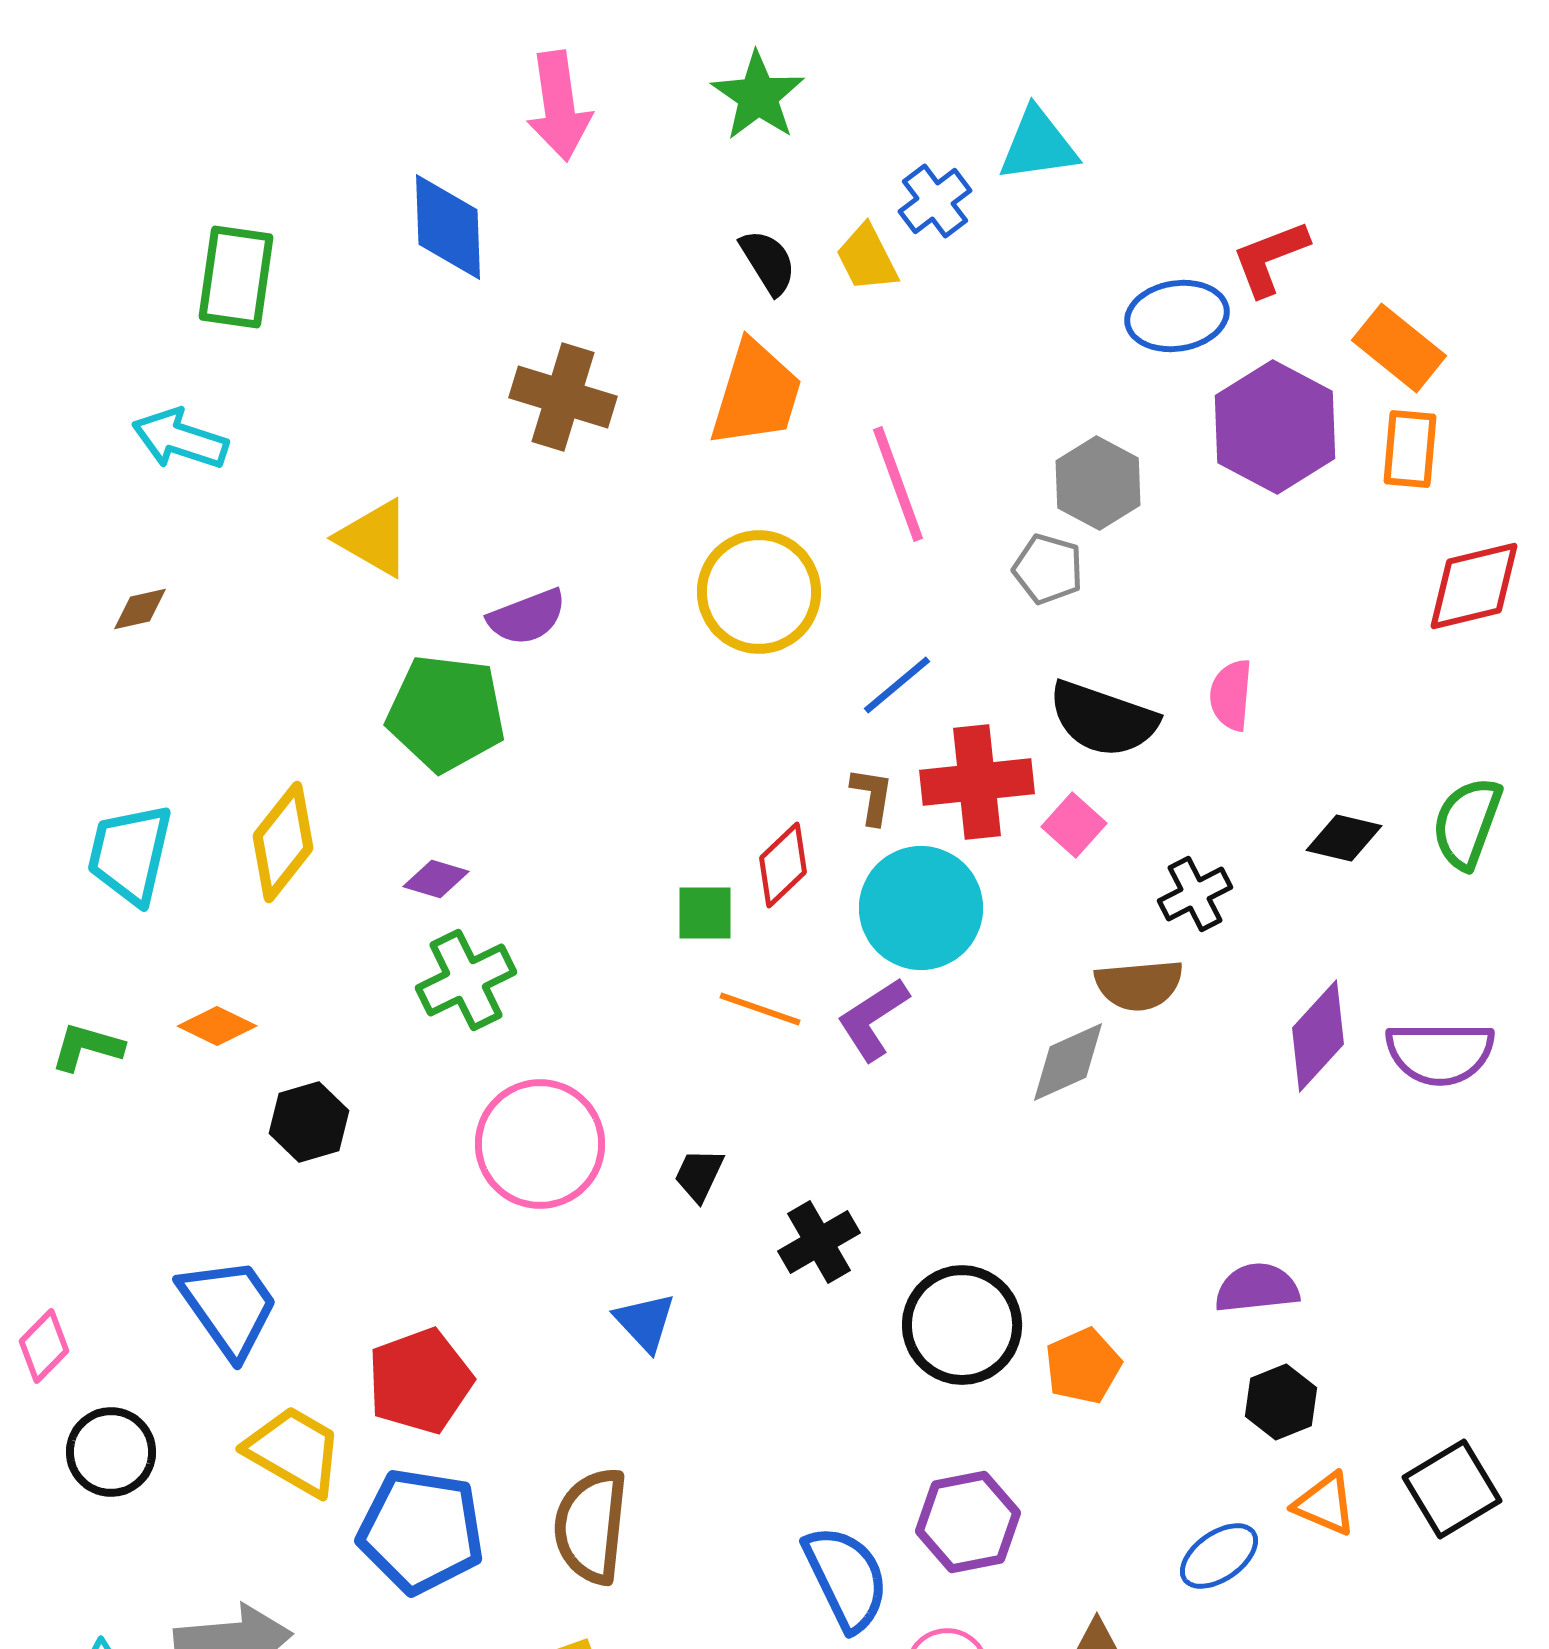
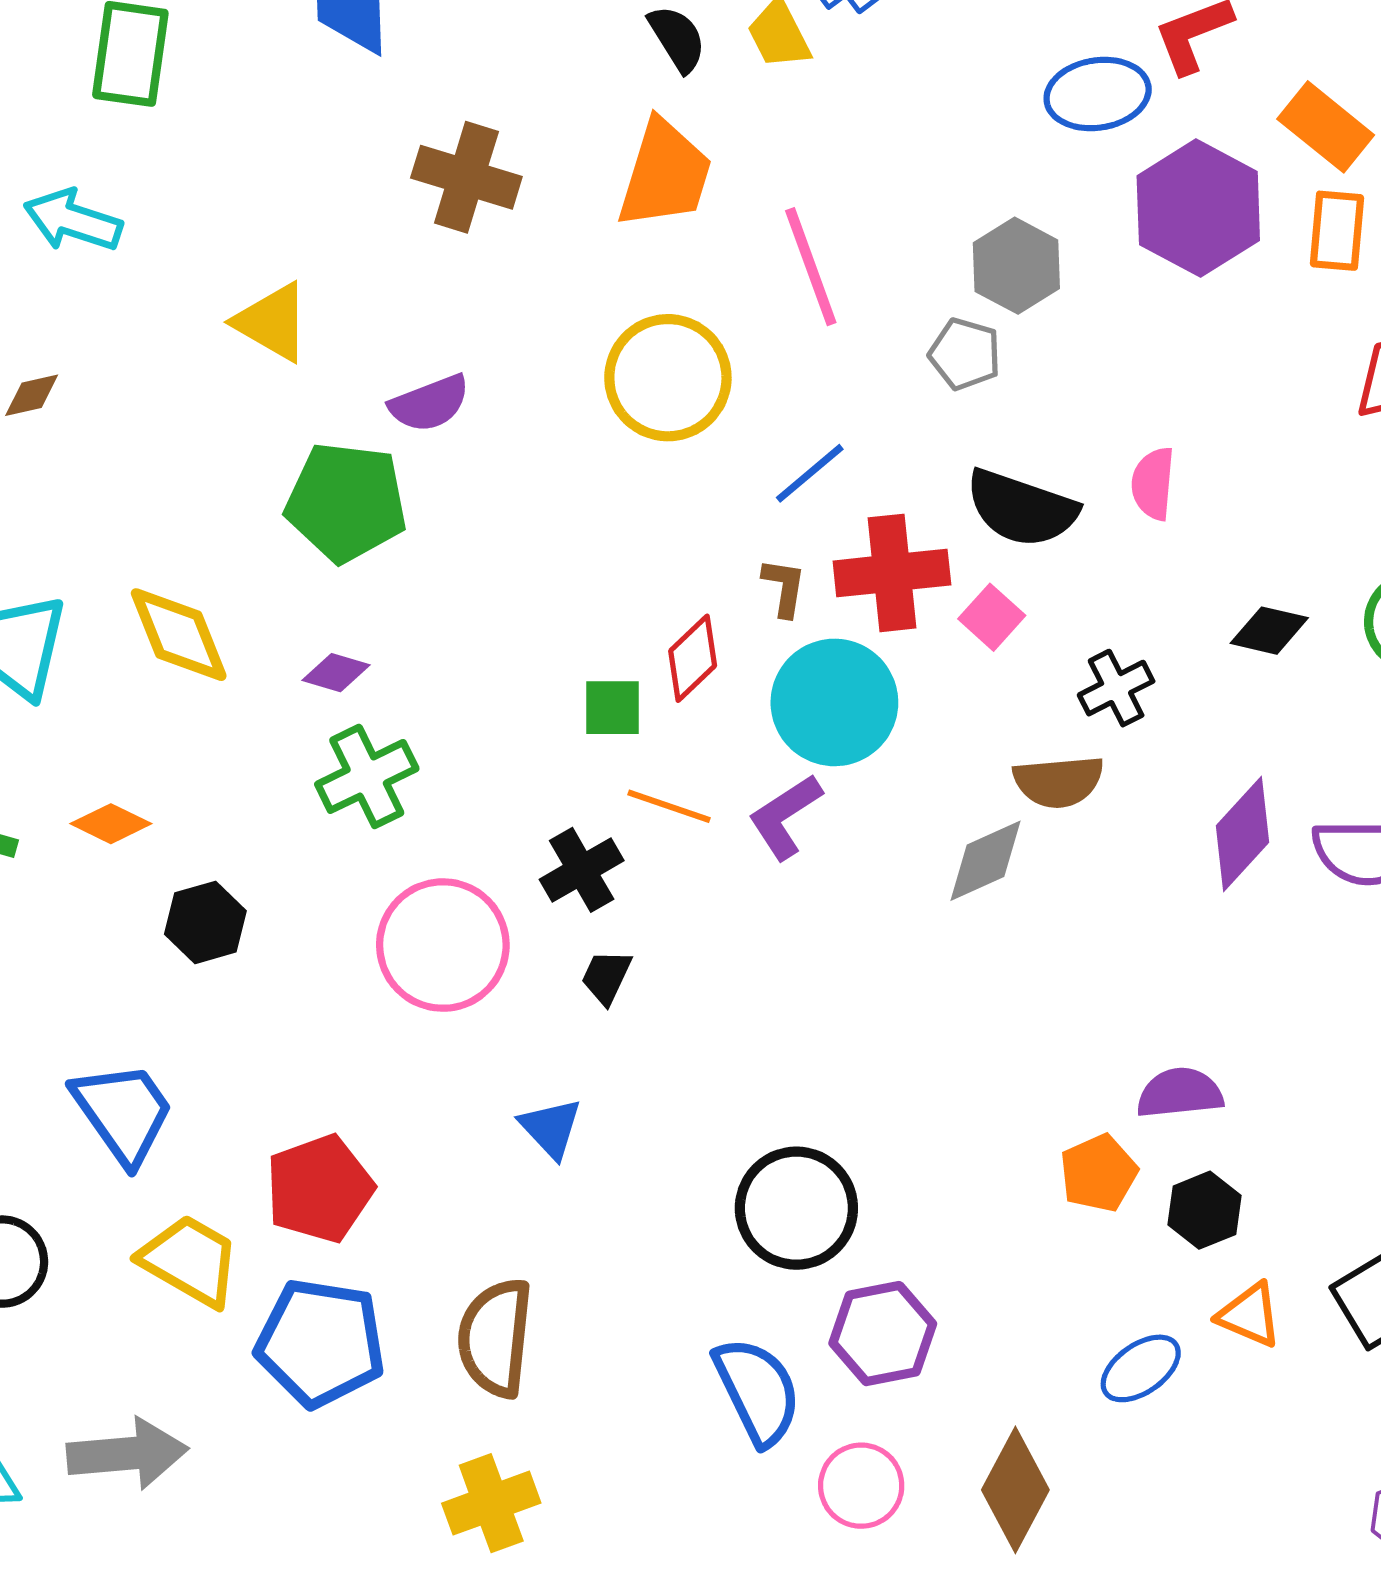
yellow diamond: (283, 842) -> (179, 635), turned -60
black cross: (819, 1242) -> (582, 870), moved
black circle: (962, 1325) -> (796, 1208), moved
orange pentagon: (1083, 1366) -> (1099, 1173), moved

